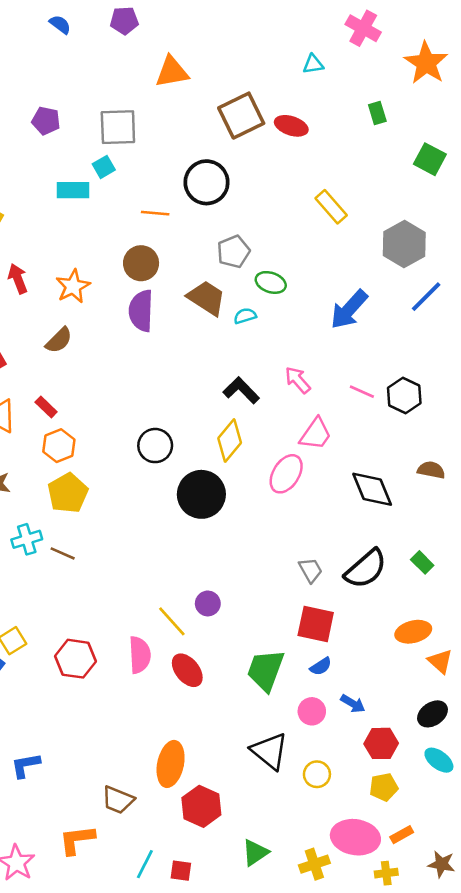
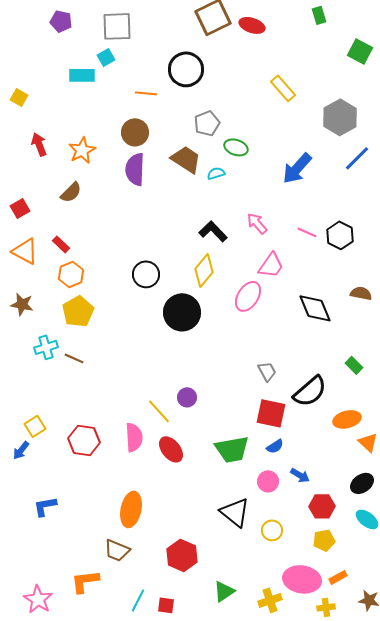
black semicircle: (366, 569) -> (310, 391), moved
green trapezoid: (266, 670) -> (232, 449), turned -120
orange ellipse: (171, 764) -> (131, 509), moved
blue L-shape: (25, 765) -> (45, 506), moved

